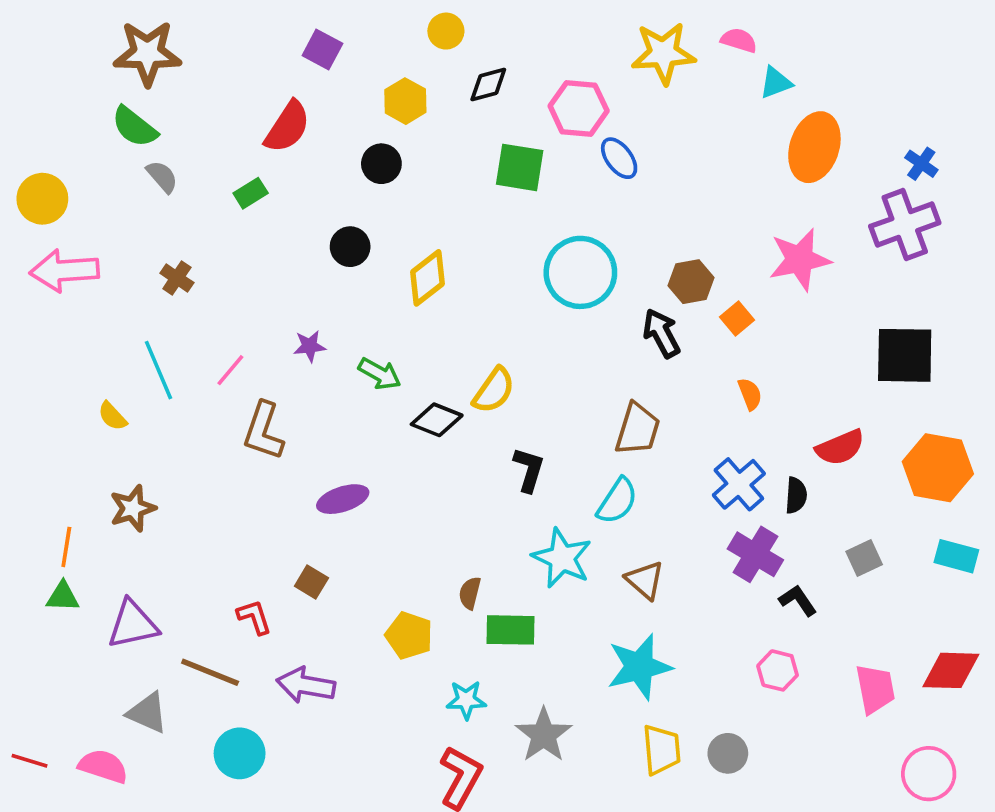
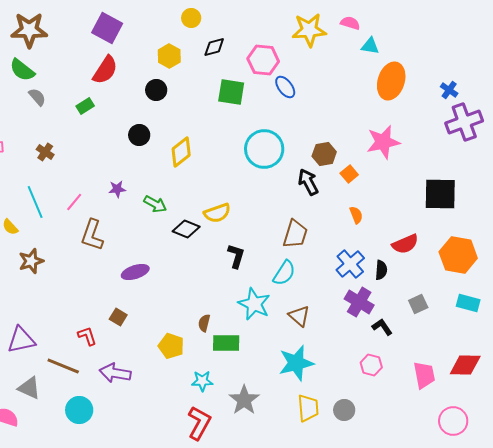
purple square: (322, 49) -> (107, 28), moved, size x1.4
cyan triangle: (776, 83) -> (370, 46), turned 30
purple cross: (905, 225) -> (464, 122), moved
yellow semicircle: (494, 390) -> (217, 213), turned 36
brown star: (133, 508) -> (31, 261), moved

